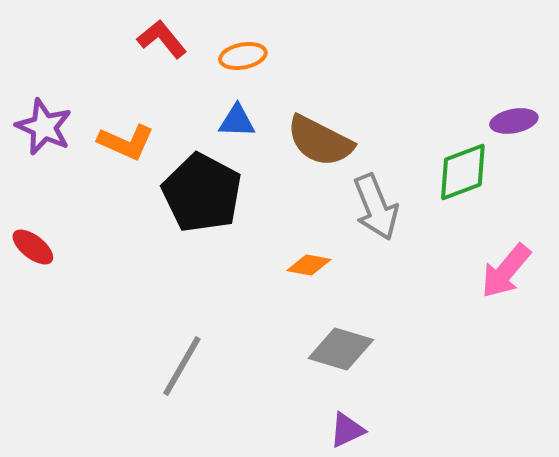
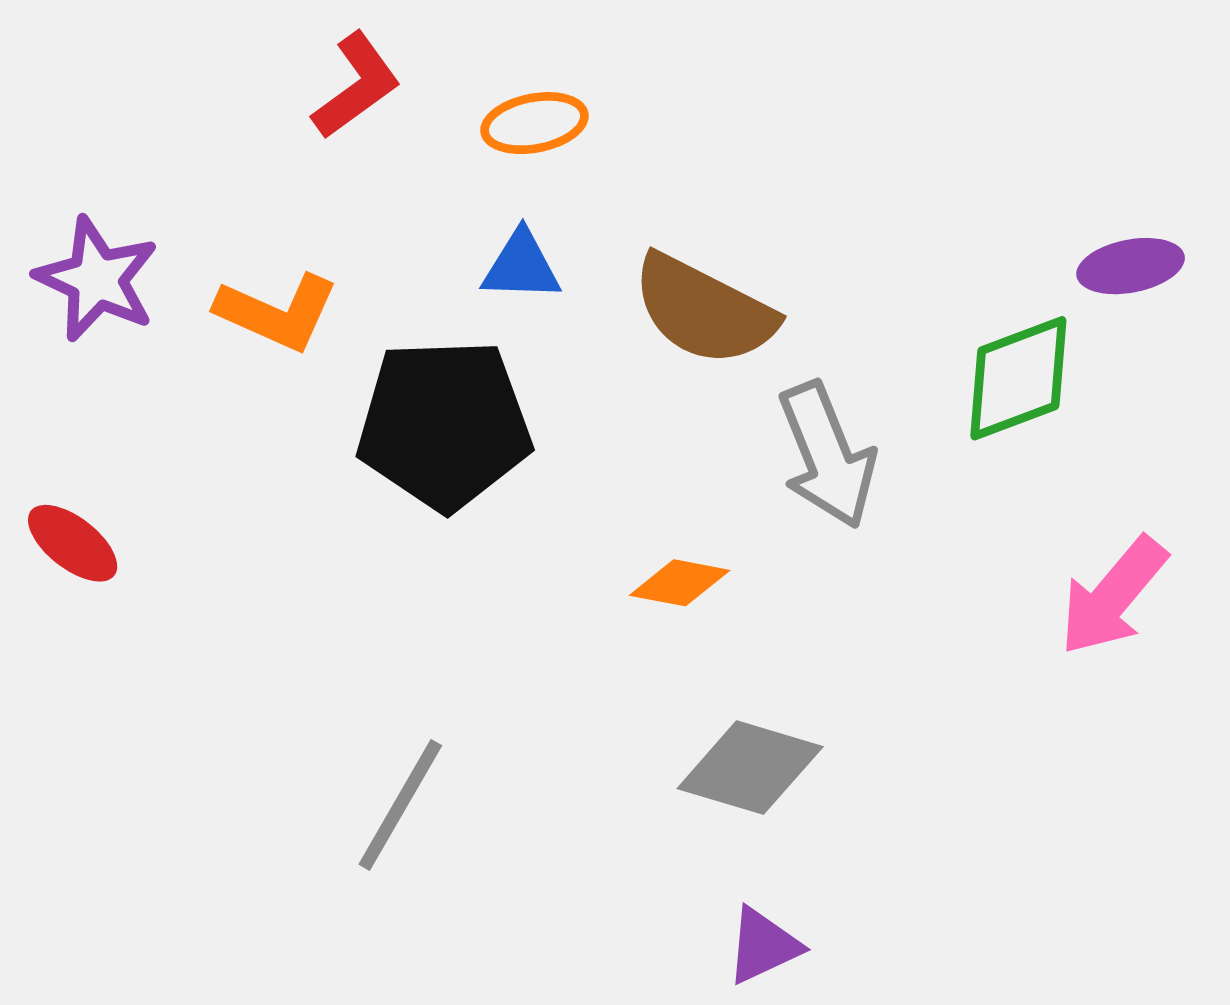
red L-shape: (162, 39) -> (356, 86), turned 93
black pentagon: (202, 193) -> (444, 424), turned -30

